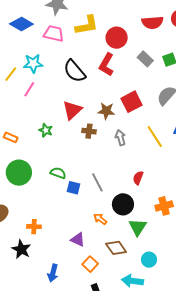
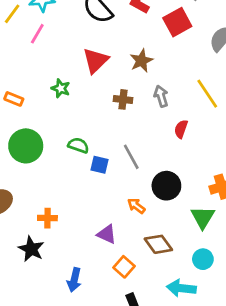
red square: (131, 102) -> (177, 22), moved
brown star: (106, 111) -> (141, 61), turned -30
brown cross: (89, 131) -> (123, 99), moved
red semicircle: (138, 178) -> (181, 129), moved
green triangle: (138, 227) -> (203, 217), moved

